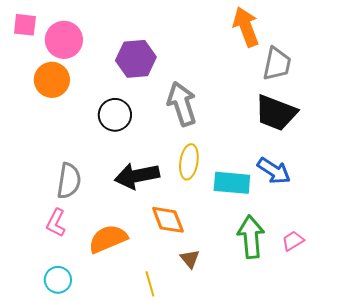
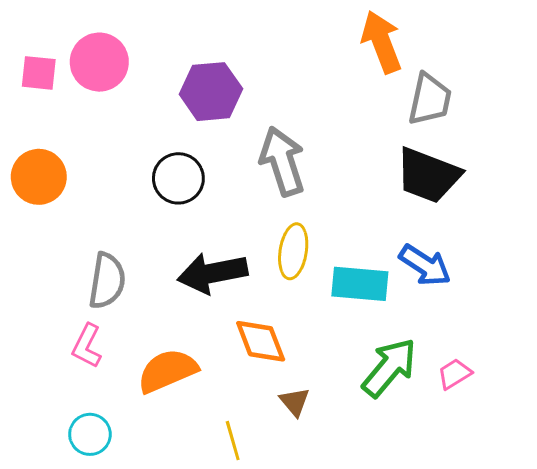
pink square: (25, 25) -> (39, 73), moved
orange circle: (52, 80) -> (39, 177), moved
green arrow: (251, 237) -> (389, 368), turned 45

